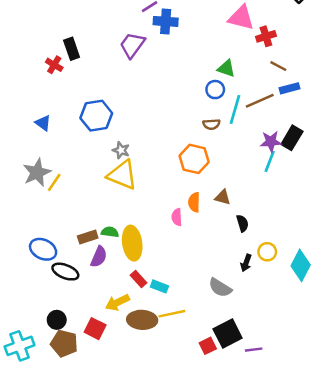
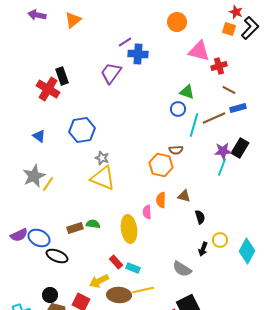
red cross: (54, 65) -> (48, 89), size x1.6
brown semicircle: (211, 124) -> (176, 150), moved
yellow ellipse: (132, 243) -> (129, 229), moved
purple semicircle: (99, 257) -> (19, 235), moved, turned 42

